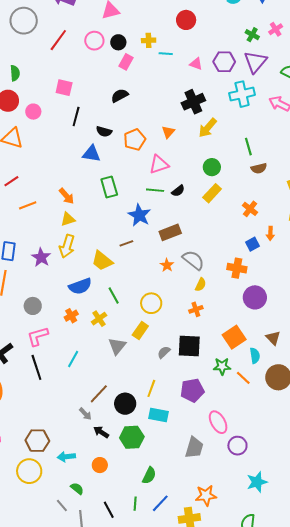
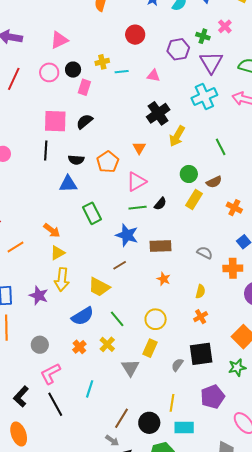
purple hexagon: (224, 62) -> (178, 49), moved
pink square: (64, 88) -> (55, 121), moved, size x1.4
brown semicircle: (259, 168) -> (214, 182), moved
brown rectangle: (170, 232) -> (161, 246), turned 30
gray semicircle: (193, 260) -> (205, 253), moved, size x0.7

